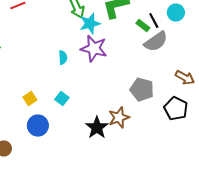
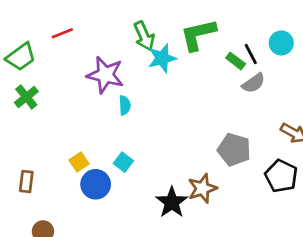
gray semicircle: (156, 42) -> (254, 83), size x0.7
purple star: (94, 48) -> (105, 75), moved
blue circle: (38, 126) -> (96, 184), moved

